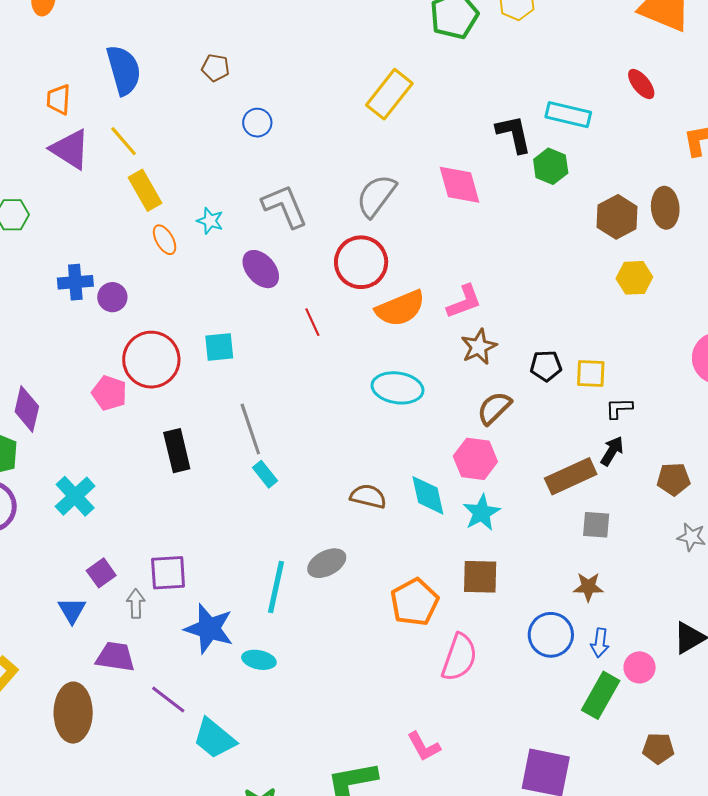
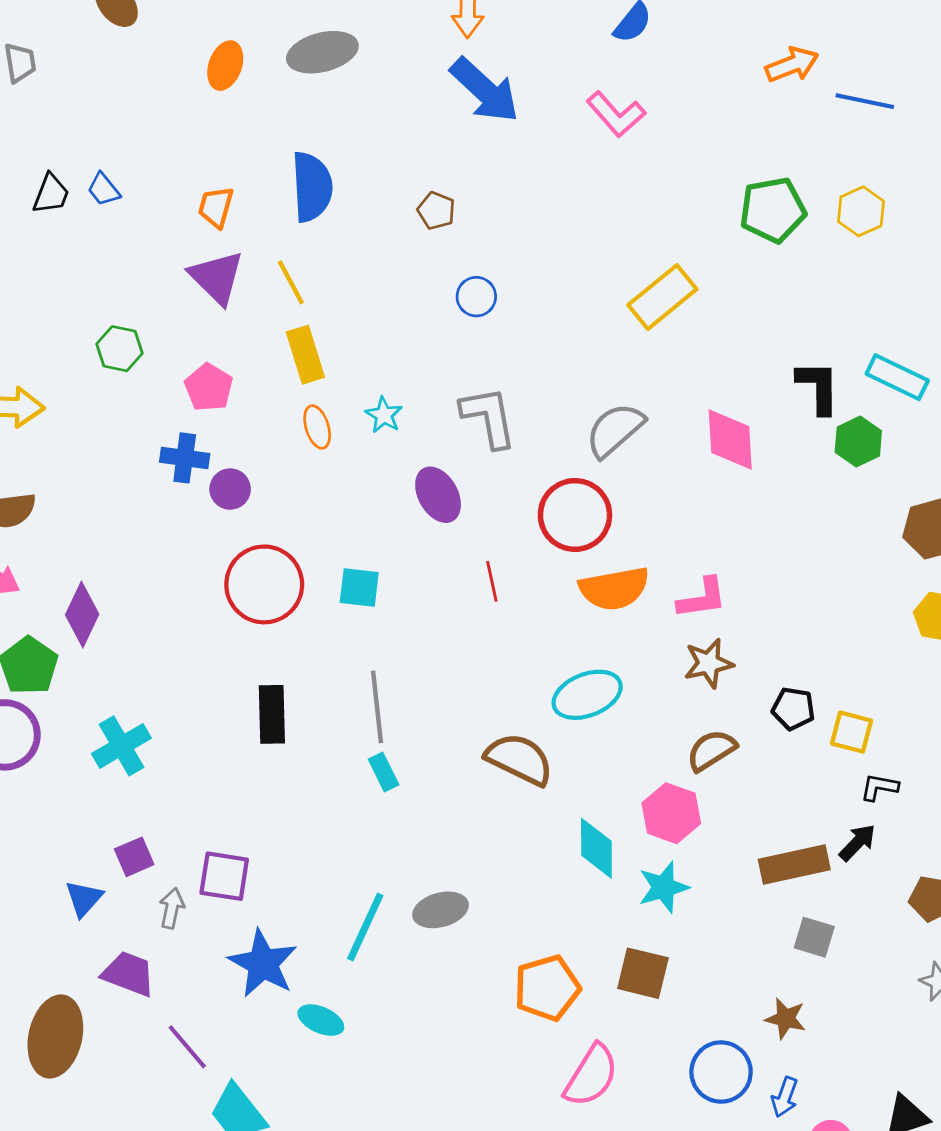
cyan ellipse: (398, 388) -> (587, 695), turned -42
pink pentagon: (109, 393) -> (209, 387), moved
brown semicircle: (368, 496) -> (519, 759), moved, size x1.4

